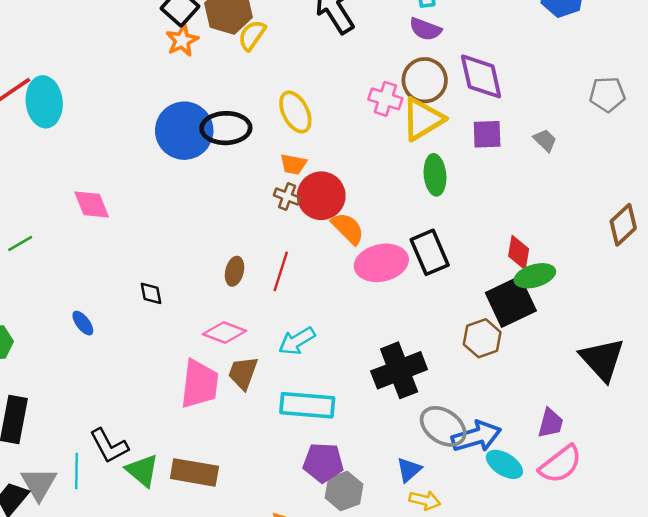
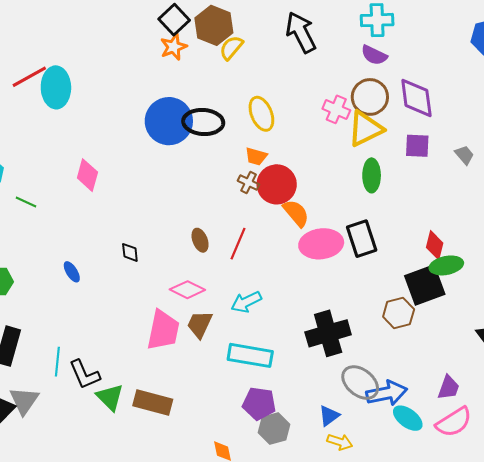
pink diamond: (92, 204) -> (87, 175), turned 32
green line: (20, 244) -> (26, 202), turned 50
brown ellipse: (235, 271) -> (200, 240), turned -40
cyan line: (77, 471) -> (57, 362), moved

